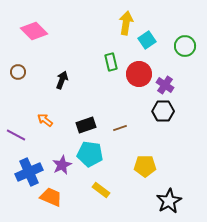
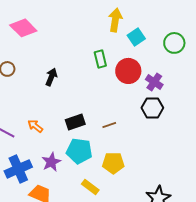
orange arrow: (45, 120) -> (35, 126), moved
yellow pentagon: (145, 166) -> (113, 163), moved

